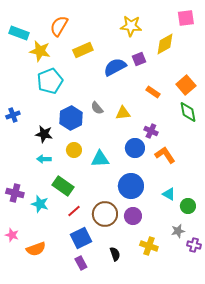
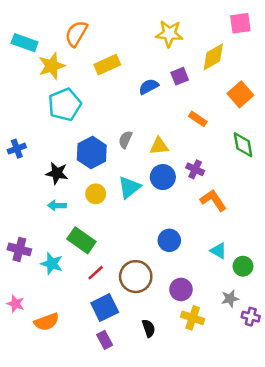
yellow star: (40, 51) -> (52, 66), turned -30
blue semicircle: (115, 67) -> (149, 87), size x0.7
orange square: (186, 85) -> (240, 94), moved
gray semicircle: (97, 108) -> (125, 140), turned 64
blue circle: (135, 148) -> (163, 177), moved
cyan triangle: (100, 159) -> (129, 187), moved, turned -36
blue circle: (131, 186) -> (169, 240), size x0.7
purple circle: (133, 216) -> (181, 289), moved

